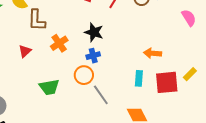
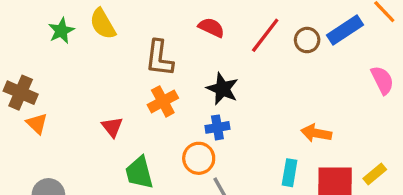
brown L-shape: (37, 20) -> (159, 58), moved
red triangle: (25, 51) -> (112, 127), moved, turned -32
green trapezoid: (49, 87) -> (139, 173), turned 80

